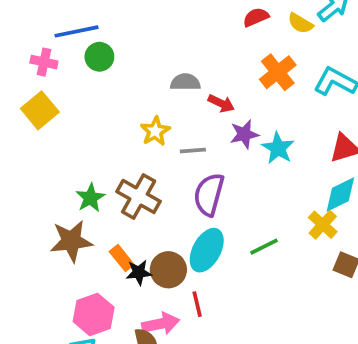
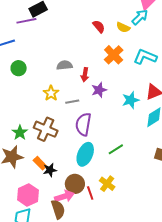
red semicircle: (256, 17) -> (99, 26), turned 80
green circle: (99, 57) -> (19, 68), moved
red arrow: (221, 103) -> (85, 75), turned 80
cyan star: (278, 148) -> (131, 100), moved, turned 30
yellow cross: (323, 225) -> (107, 184), moved
brown circle: (168, 270) -> (75, 184), moved
red line: (197, 304) -> (90, 193), moved

